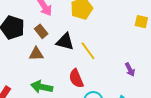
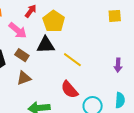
black triangle: (65, 42) -> (46, 45), moved
purple arrow: (130, 70) -> (118, 65), turned 48

